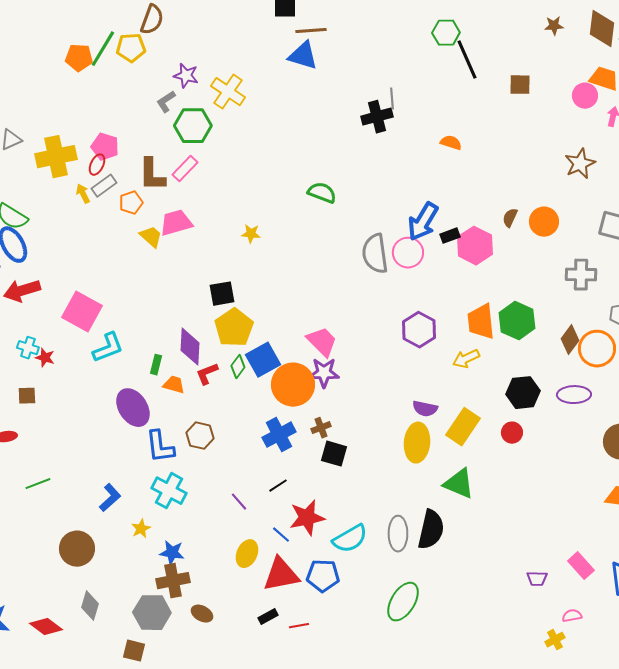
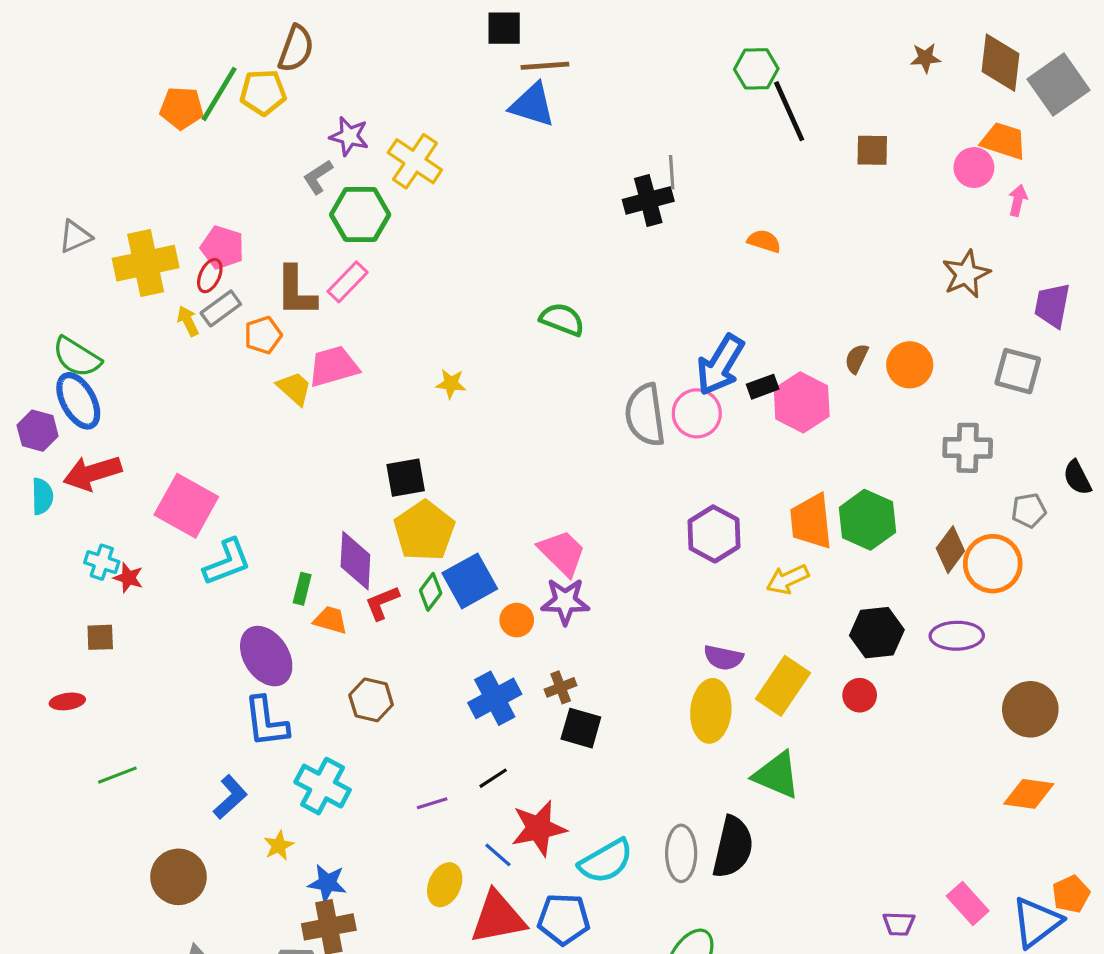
orange circle: (293, 385) -> (517, 620), size x0.5
blue L-shape: (160, 447) -> (266, 722), moved
purple line: (239, 502) -> (432, 803), turned -66

